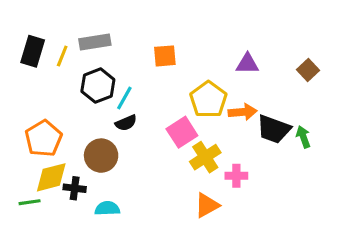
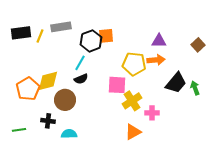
black rectangle: (33, 51) -> (21, 33), turned 66
black hexagon: (98, 86) -> (91, 41), moved
yellow pentagon: (208, 100) -> (134, 64), turned -30
orange arrow: (243, 112) -> (156, 60), moved
black trapezoid: (274, 129) -> (176, 83), turned -70
pink square: (182, 132) -> (117, 85), turned 36
yellow diamond: (51, 177) -> (48, 81), moved

